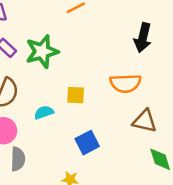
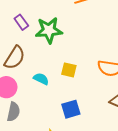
cyan semicircle: (44, 112) -> (41, 79), turned 35

